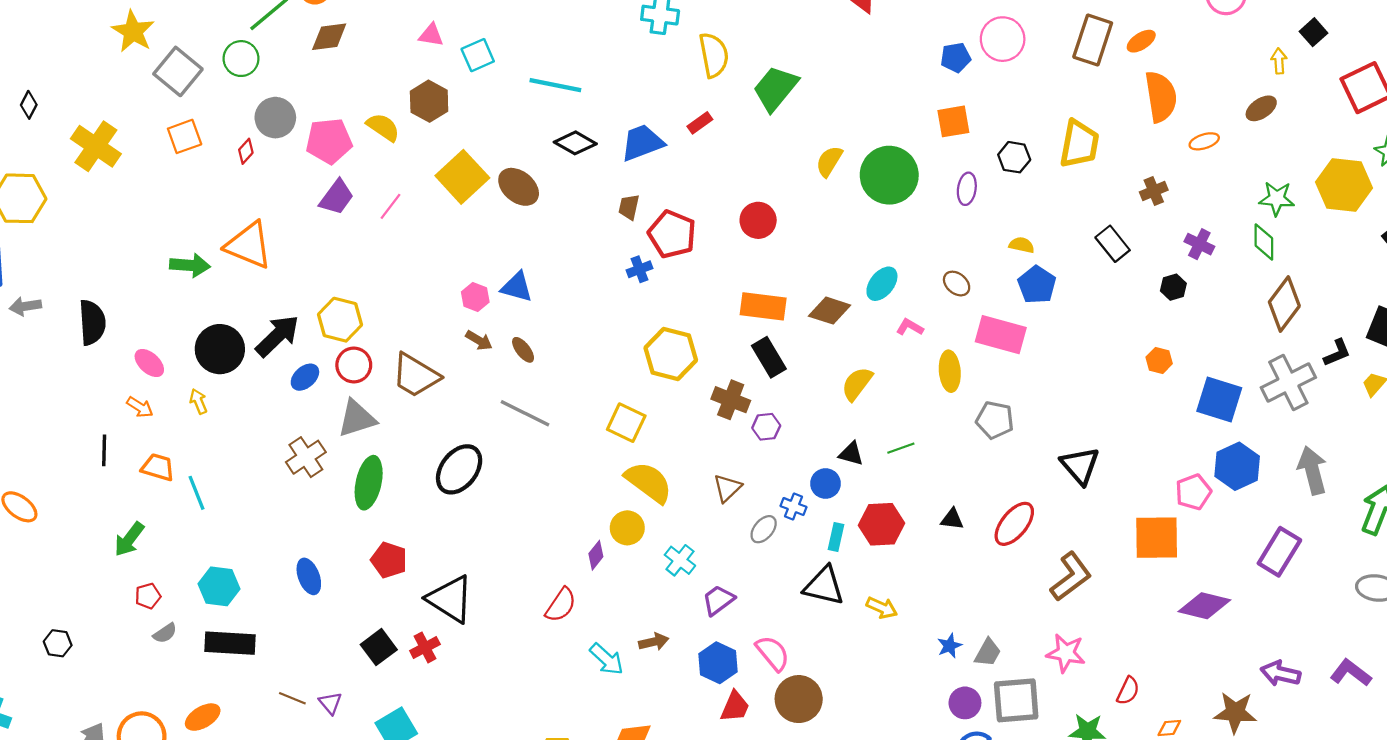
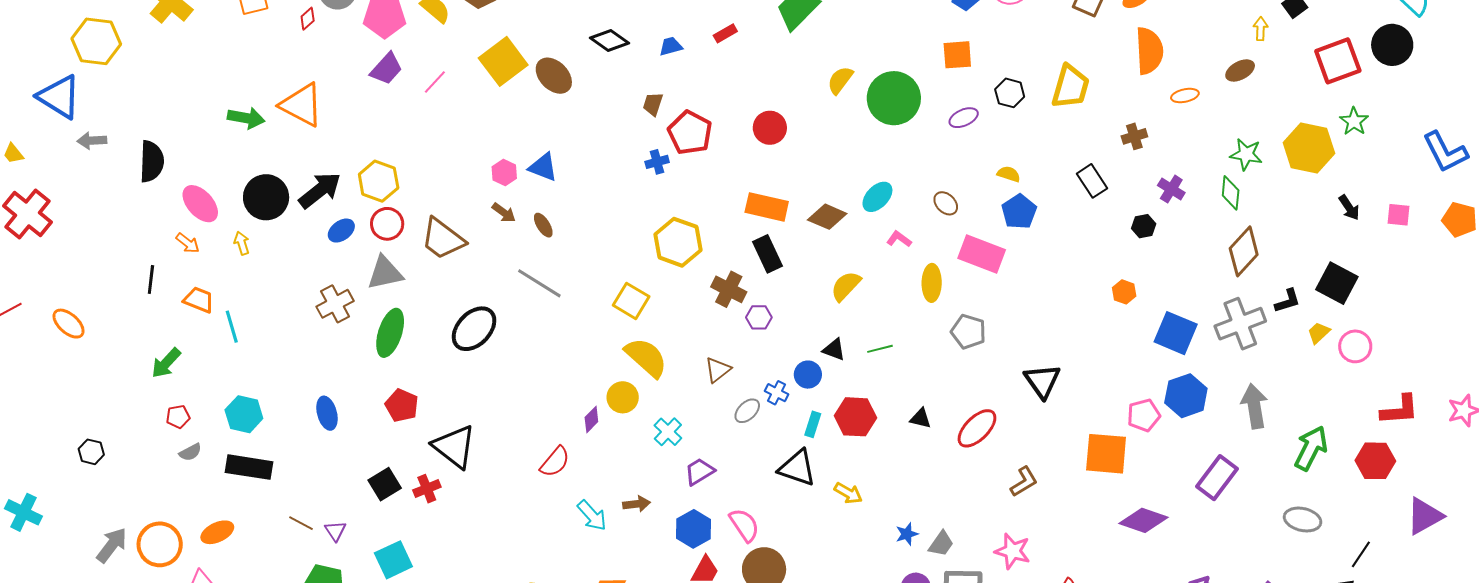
blue trapezoid: (642, 143) -> (671, 46), size x0.6
purple ellipse: (967, 189) -> (964, 118), turned 52
pink ellipse: (149, 363) -> (200, 204), size x1.4
brown L-shape: (1071, 577) -> (1024, 482), size x0.7

